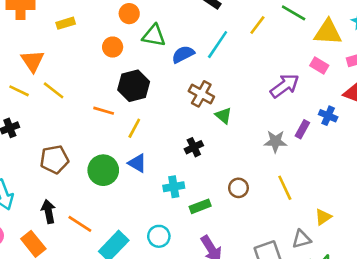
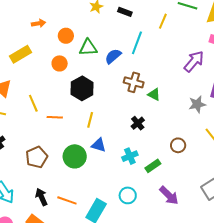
yellow rectangle: (66, 23) -> (20, 54), size x1.5
yellow line: (54, 90) -> (33, 103), moved, turned 42
orange line: (104, 111) -> (55, 117), moved

